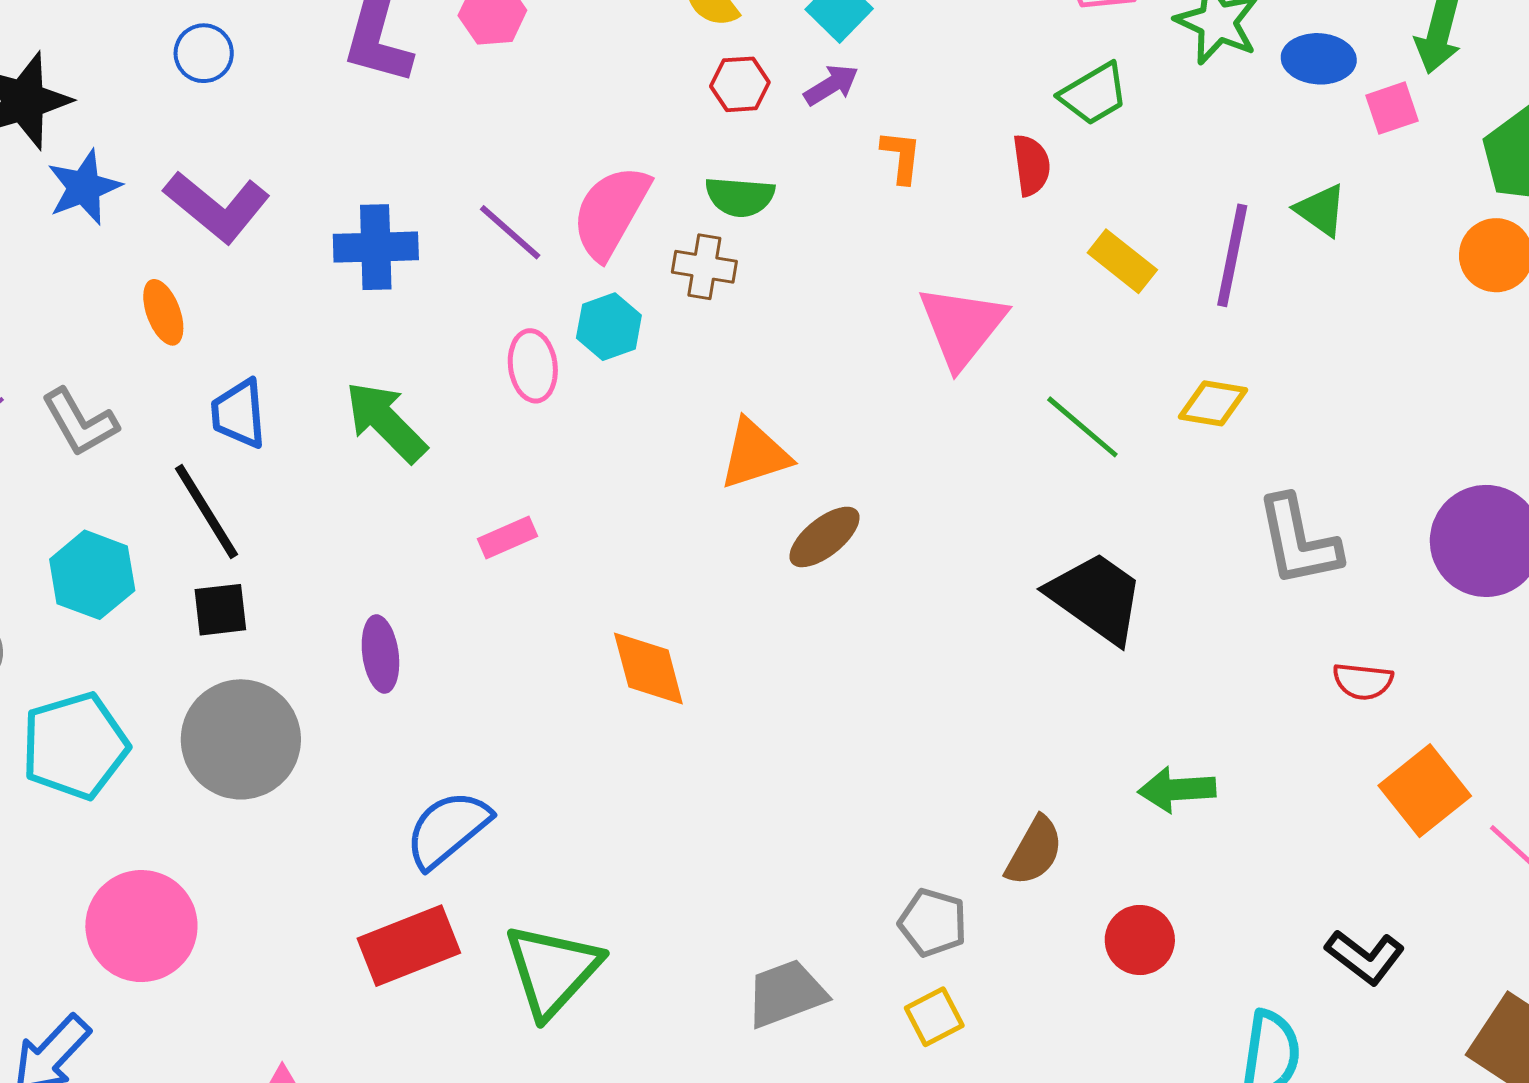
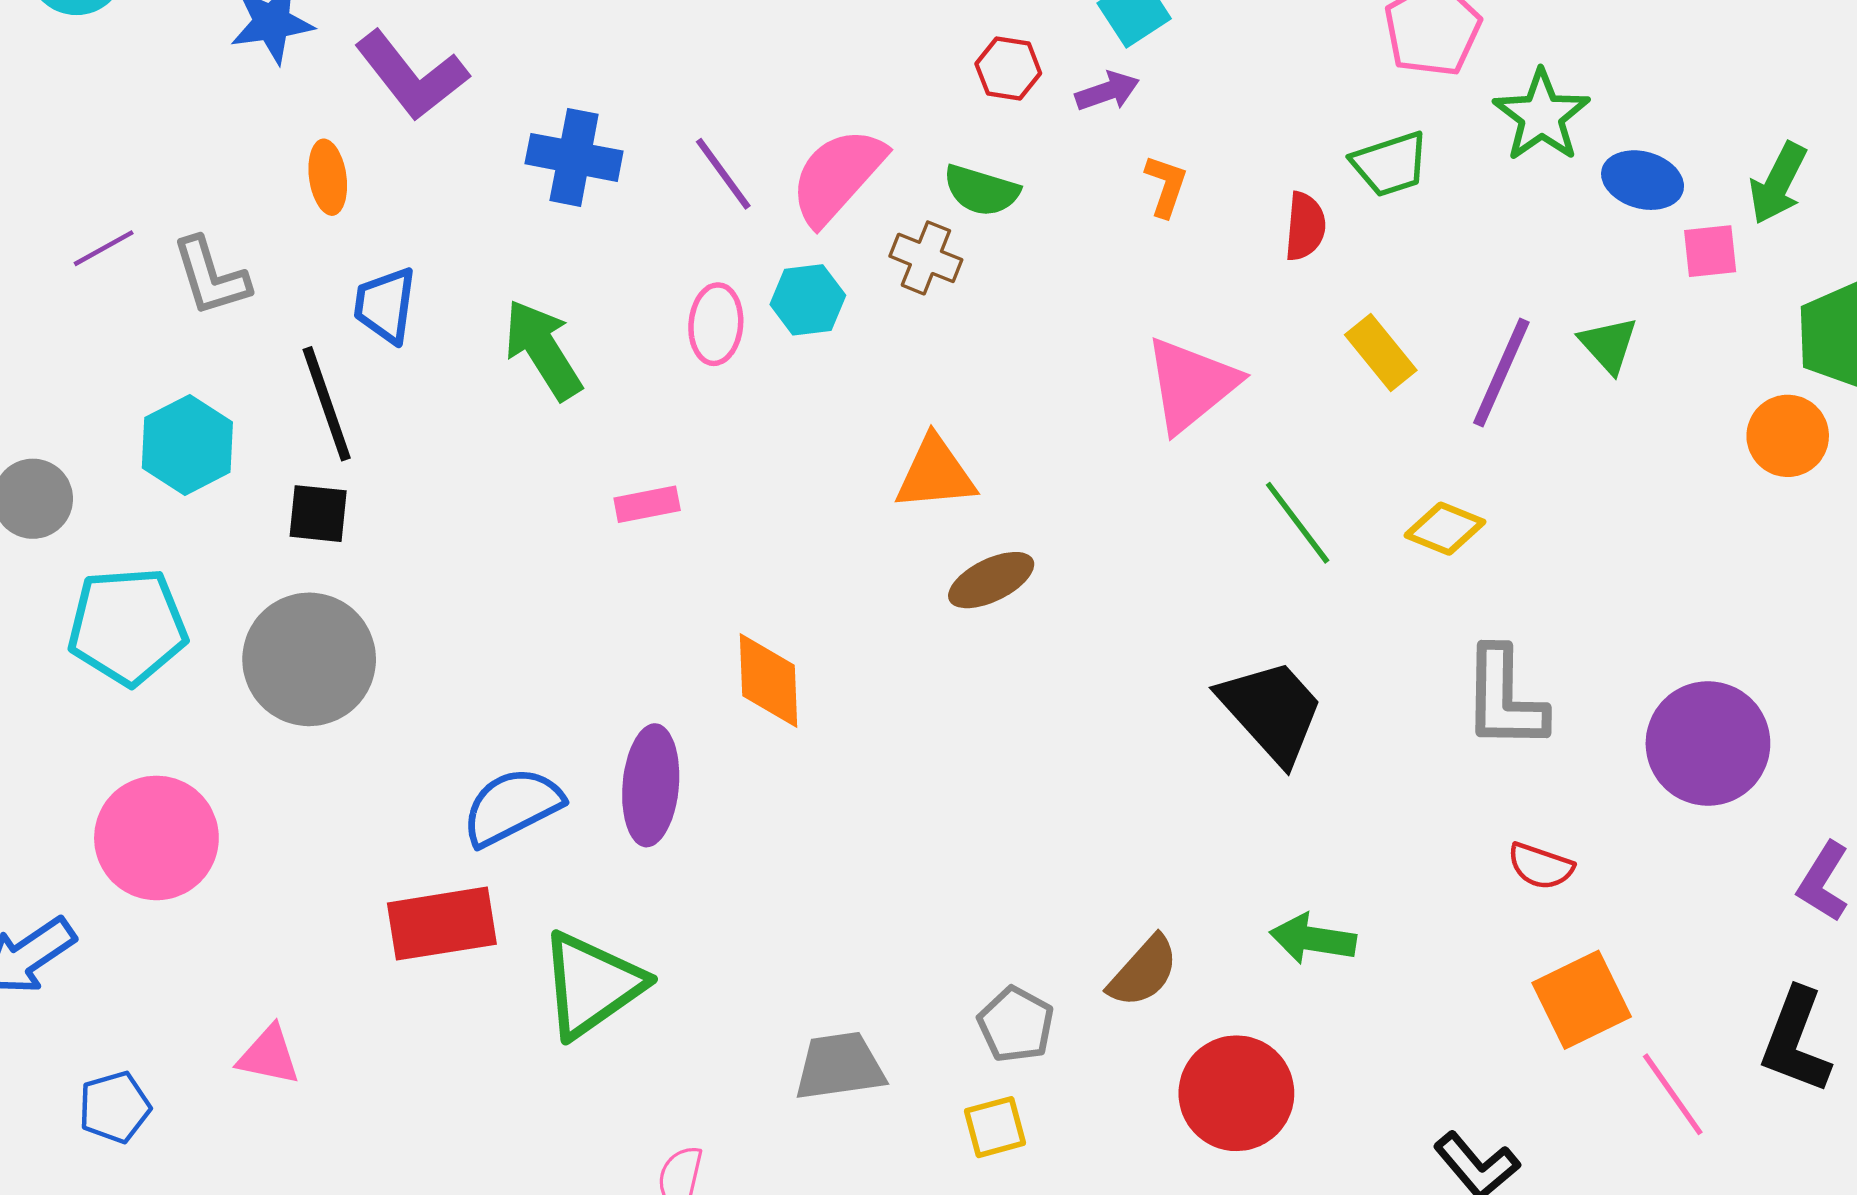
purple ellipse: (380, 654) -> (651, 785), moved, size x1.4
red circle: (1140, 940) -> (1236, 1093), size x1.5

